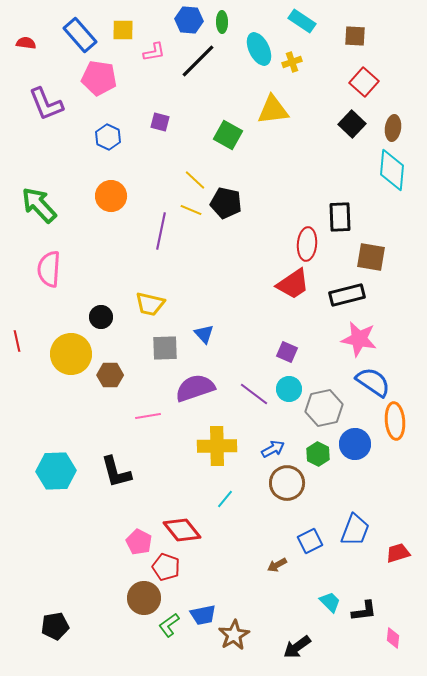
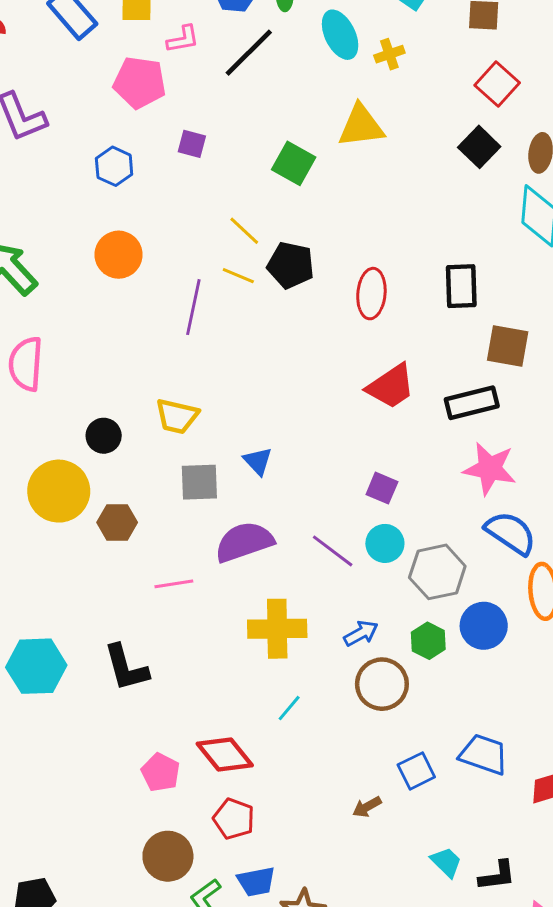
pink pentagon: (99, 78) -> (140, 83), moved
red ellipse: (307, 244) -> (371, 294), moved
blue trapezoid: (355, 530) -> (484, 754), turned -92
red pentagon: (166, 567) -> (234, 819), moved

